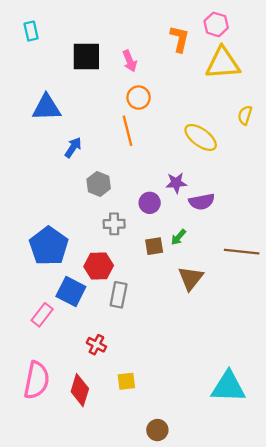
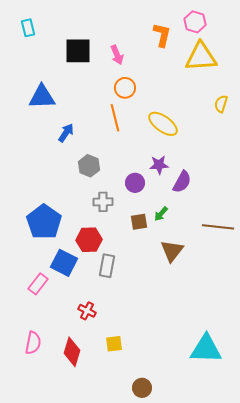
yellow ellipse: (201, 137) -> (163, 124), moved
purple semicircle: (202, 202) -> (182, 182), turned -50
pink semicircle: (37, 380) -> (33, 343), size x0.7

